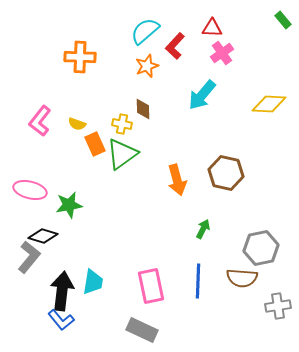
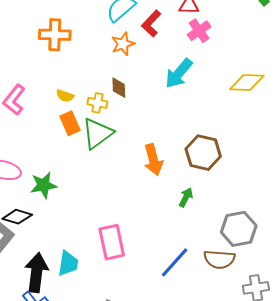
yellow semicircle: (77, 124) -> (65, 96), moved
green arrow: (203, 229) -> (186, 197), moved
blue line: (198, 281) -> (175, 262), turned 40
pink rectangle: (151, 286) -> (112, 242), moved

